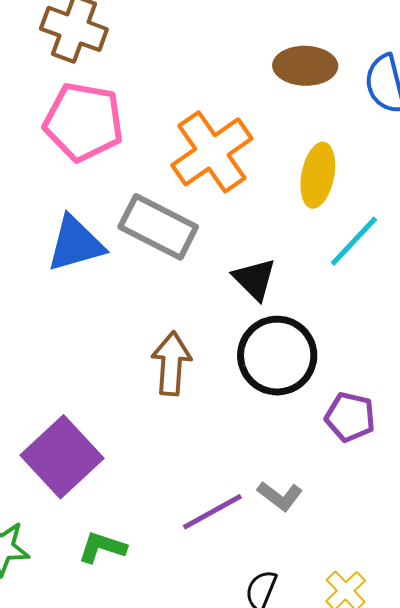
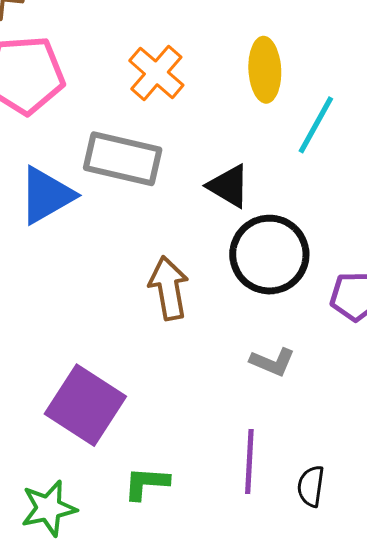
orange cross: (212, 152) -> (156, 73), size x0.7
gray L-shape: (280, 496) -> (272, 362), moved
purple line: (212, 512) -> (249, 462), moved, turned -44

